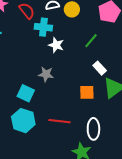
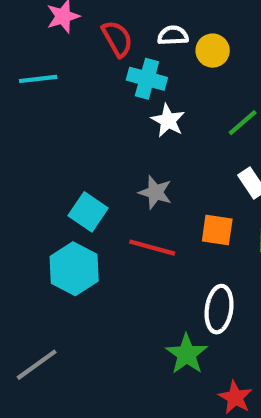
gray star: (46, 74) -> (155, 192), moved
red line: (60, 121) -> (152, 248), moved

